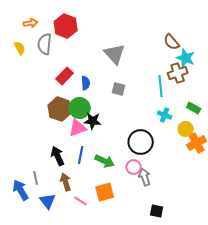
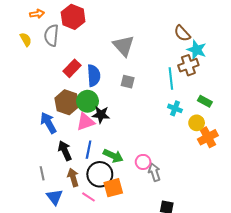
blue semicircle: (86, 83) -> (94, 76), size x1.5
black circle: (141, 142) -> (100, 174), moved
blue arrow: (21, 190) -> (48, 123), moved

